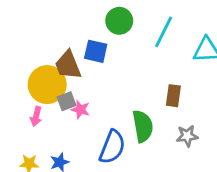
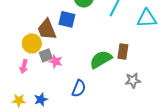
yellow circle: (47, 85) -> (32, 43), size x0.7
green semicircle: (143, 126) -> (101, 59), moved, turned -110
blue semicircle: (112, 147) -> (79, 88), size x0.7

